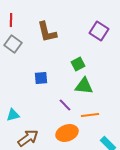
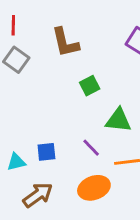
green square: (78, 64) -> (90, 86), moved
blue square: (41, 78) -> (46, 152), moved

